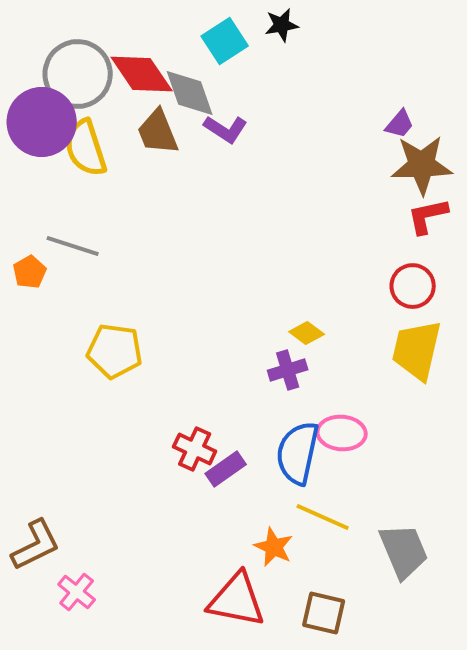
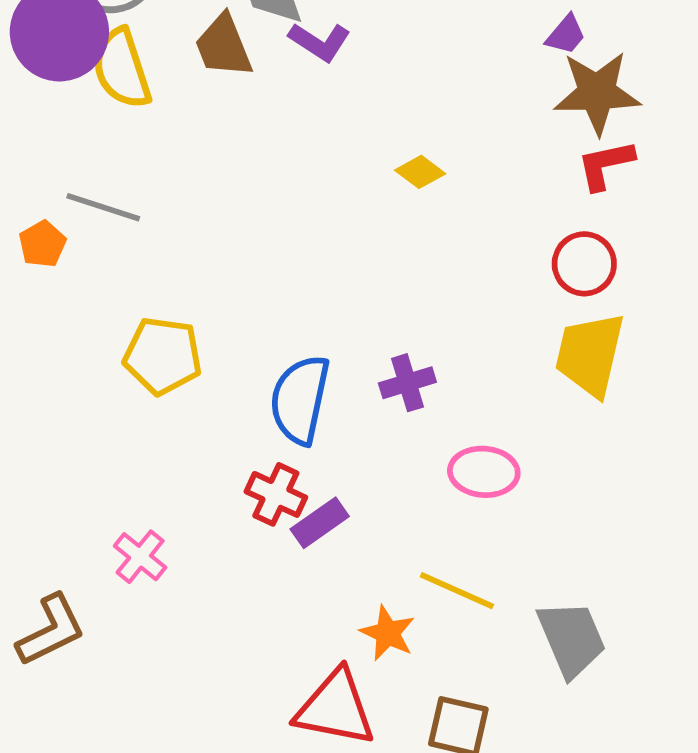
yellow diamond: (307, 333) -> (420, 172), moved
blue semicircle: (298, 453) -> (300, 400), moved
pink cross: (77, 592) -> (140, 557), moved

